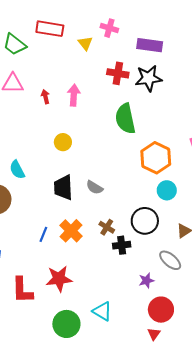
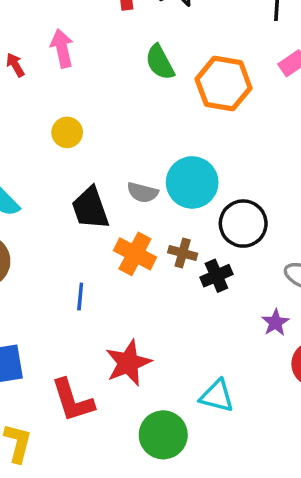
green semicircle: (125, 119) -> (160, 62), size x0.7
orange hexagon: (156, 158) -> (224, 84), moved
cyan circle: (167, 190) -> (192, 182), moved, size x1.5
orange cross: (71, 231) -> (135, 254), moved

